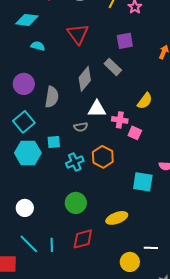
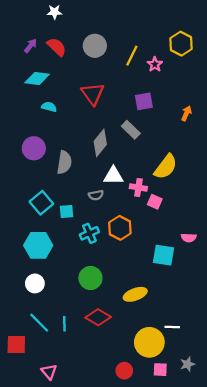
yellow semicircle: (145, 101) -> (166, 167), size x1.4
cyan square: (24, 122) -> (41, 203), moved
cyan hexagon: (28, 153) -> (38, 245), moved
red diamond: (83, 239) -> (98, 317), turned 45
yellow circle: (130, 262) -> (149, 342), size x1.4

